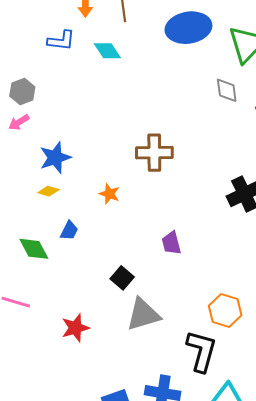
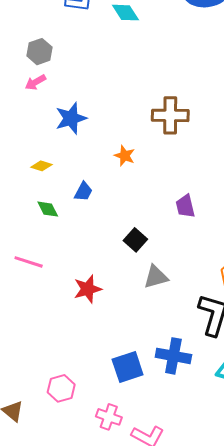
yellow diamond: (48, 191) -> (41, 166), moved
green diamond: (34, 249) -> (48, 209), size x0.7
gray triangle: (143, 314) -> (156, 277), size x0.7

